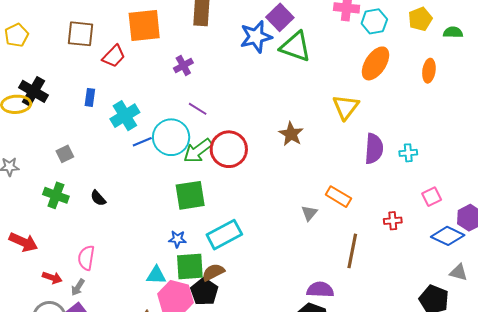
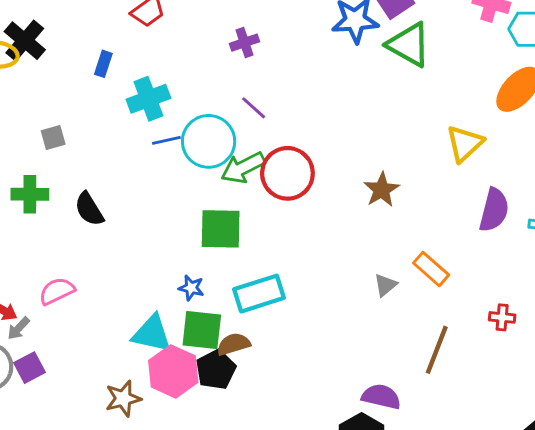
brown star: (291, 134) -> (382, 190), moved
green cross: (56, 195) -> (30, 194), turned -30
black semicircle: (98, 198) -> (89, 209), size x1.4
pink semicircle: (86, 258) -> (57, 291), turned 45
cyan triangle: (156, 275) -> (152, 334), size x1.4
gray arrow: (78, 287) -> (18, 328), moved

